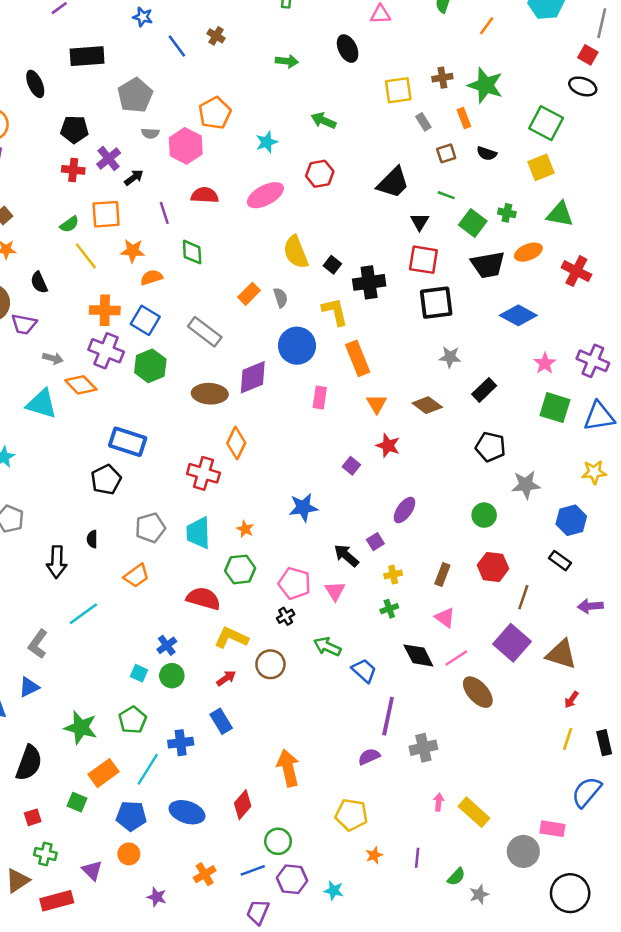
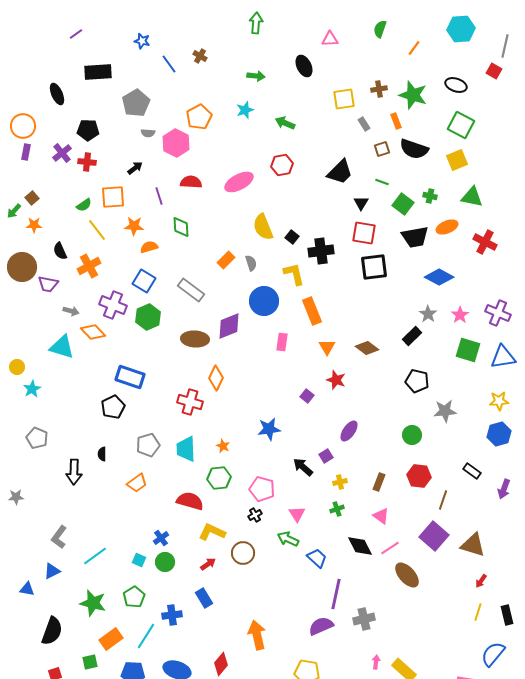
black ellipse: (583, 86) -> (456, 85), moved
cyan star: (267, 142) -> (245, 110), moved
black semicircle: (487, 153) -> (414, 149), size x1.8
purple cross: (109, 159) -> (62, 153), moved
orange cross: (105, 310) -> (89, 266), moved, turned -30
gray star: (450, 357) -> (428, 314), moved, turned 30
blue hexagon: (571, 520) -> (499, 434), moved
pink triangle: (335, 591) -> (297, 514), moved
purple arrow: (590, 606) -> (504, 489), moved, turned -66
cyan line: (83, 614) -> (95, 556), moved
purple semicircle: (369, 757) -> (321, 626), size x1.4
green square: (77, 802) -> (90, 662), turned -35

